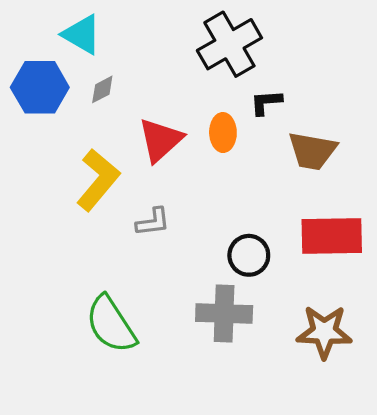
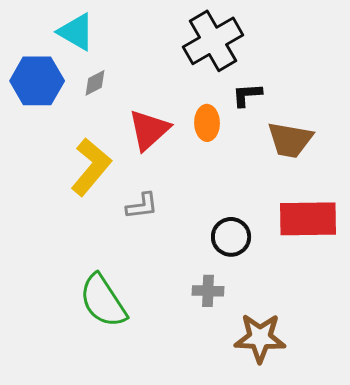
gray cross: (224, 313) -> (208, 291), size x0.6
brown star: (324, 332) -> (260, 338), moved

